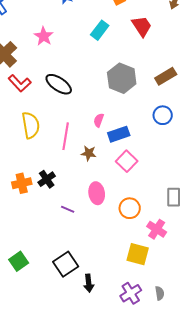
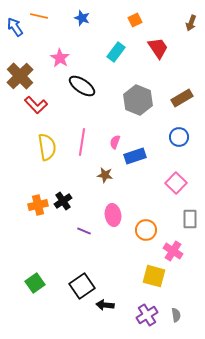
black ellipse: (59, 84) -> (82, 86), moved
pink line: (66, 136) -> (82, 142), moved
pink square: (127, 161) -> (176, 183), moved
black arrow: (89, 283) -> (105, 305), turned 102

